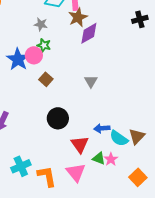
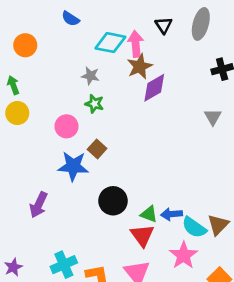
pink circle: (34, 55) -> (66, 126), moved
blue star: (18, 59) -> (73, 166), moved, turned -30
gray triangle: (91, 81) -> (213, 117), moved
green triangle: (99, 158) -> (149, 214), moved
pink star: (111, 159) -> (184, 255), size x1.5

